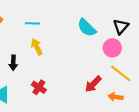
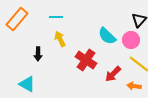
cyan semicircle: (87, 28) -> (107, 36), moved
red cross: (39, 87) -> (86, 60), moved, size x1.5

